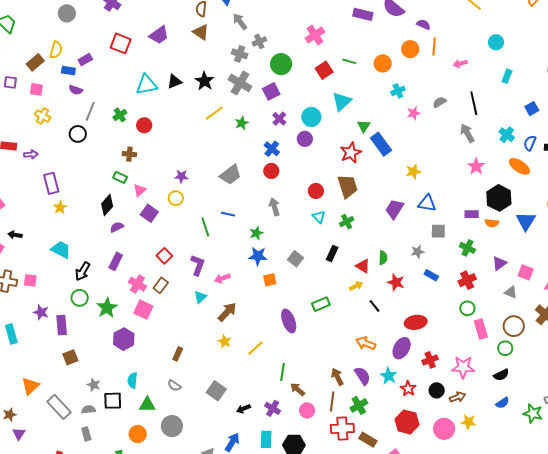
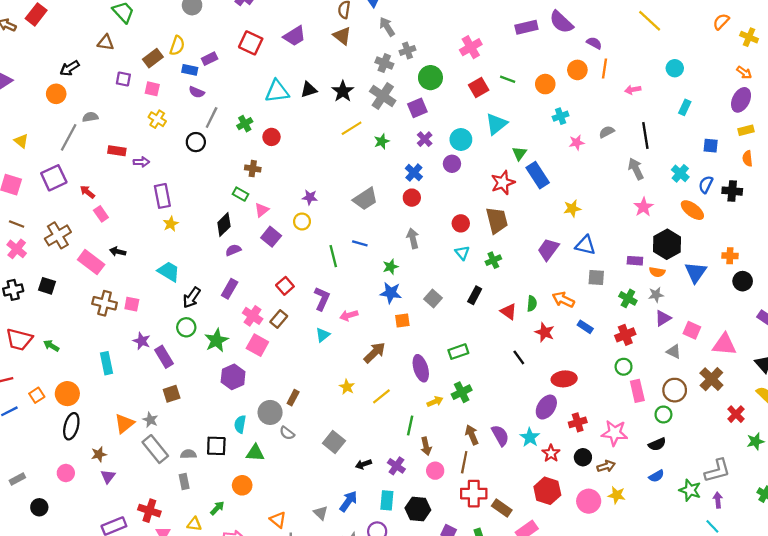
purple rectangle: (363, 14) -> (526, 27), turned -30
blue square: (532, 109) -> (711, 146), turned 32
gray star: (418, 252) -> (656, 295), moved
yellow arrow: (356, 286) -> (435, 402), moved
brown arrow: (227, 312) -> (375, 353), moved
purple rectangle: (62, 325) -> (164, 357), turned -30
orange arrow: (366, 343) -> (563, 300), moved
gray star: (94, 385) -> (150, 420), moved
brown arrow: (298, 389) -> (426, 446), turned -147
green cross: (359, 405) -> (462, 392), moved
gray circle: (172, 426) -> (270, 412), moved

